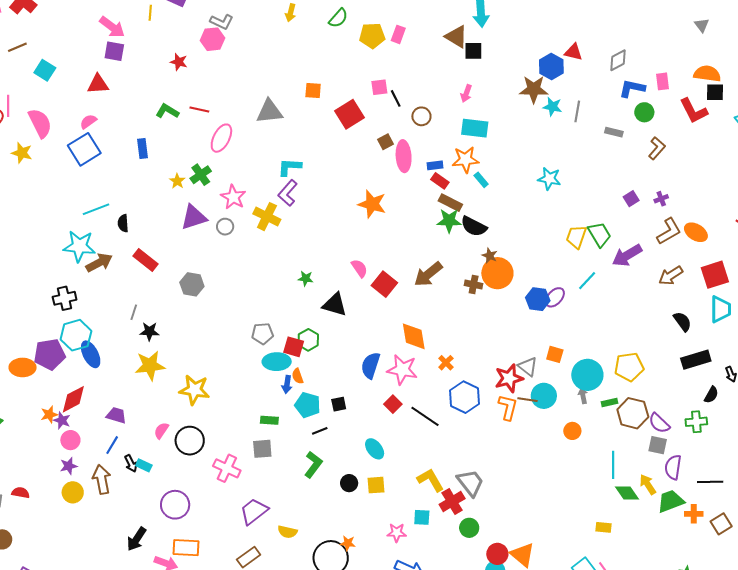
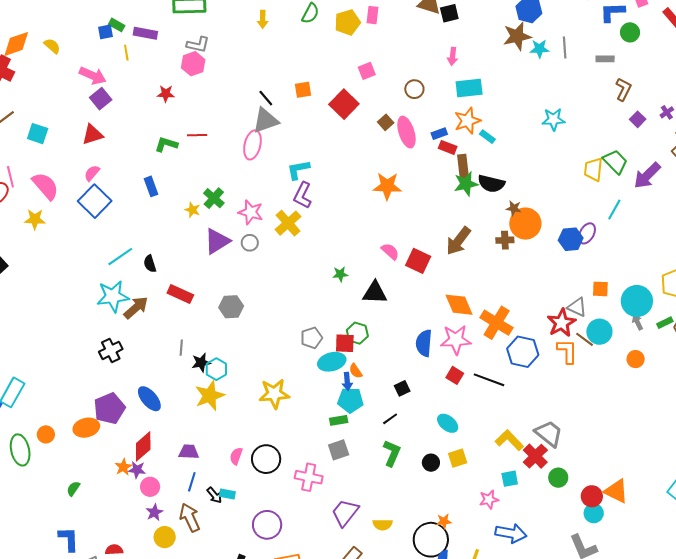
purple square: (114, 51) -> (101, 99), turned -35
black line: (396, 98) -> (266, 98), moved
pink ellipse: (221, 138) -> (252, 145), moved
brown L-shape: (657, 148) -> (623, 89), moved
brown rectangle: (450, 203) -> (463, 166), turned 70
yellow cross: (267, 217) -> (288, 223), turned 36
cyan hexagon: (76, 335) -> (216, 369), moved, size x0.7
orange cross: (446, 363) -> (497, 323), size x2.0
yellow star: (194, 390) -> (274, 394), moved
brown line: (527, 400) -> (585, 339), turned 42
cyan pentagon: (308, 405) -> (350, 400), moved

